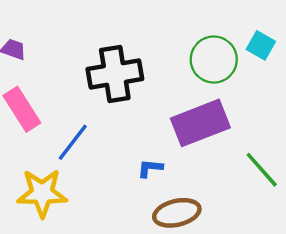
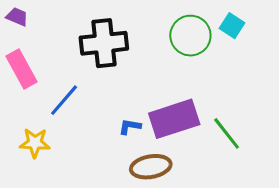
purple rectangle: (200, 123) -> (174, 119), moved
yellow star: (42, 193) -> (35, 143), size x0.7

